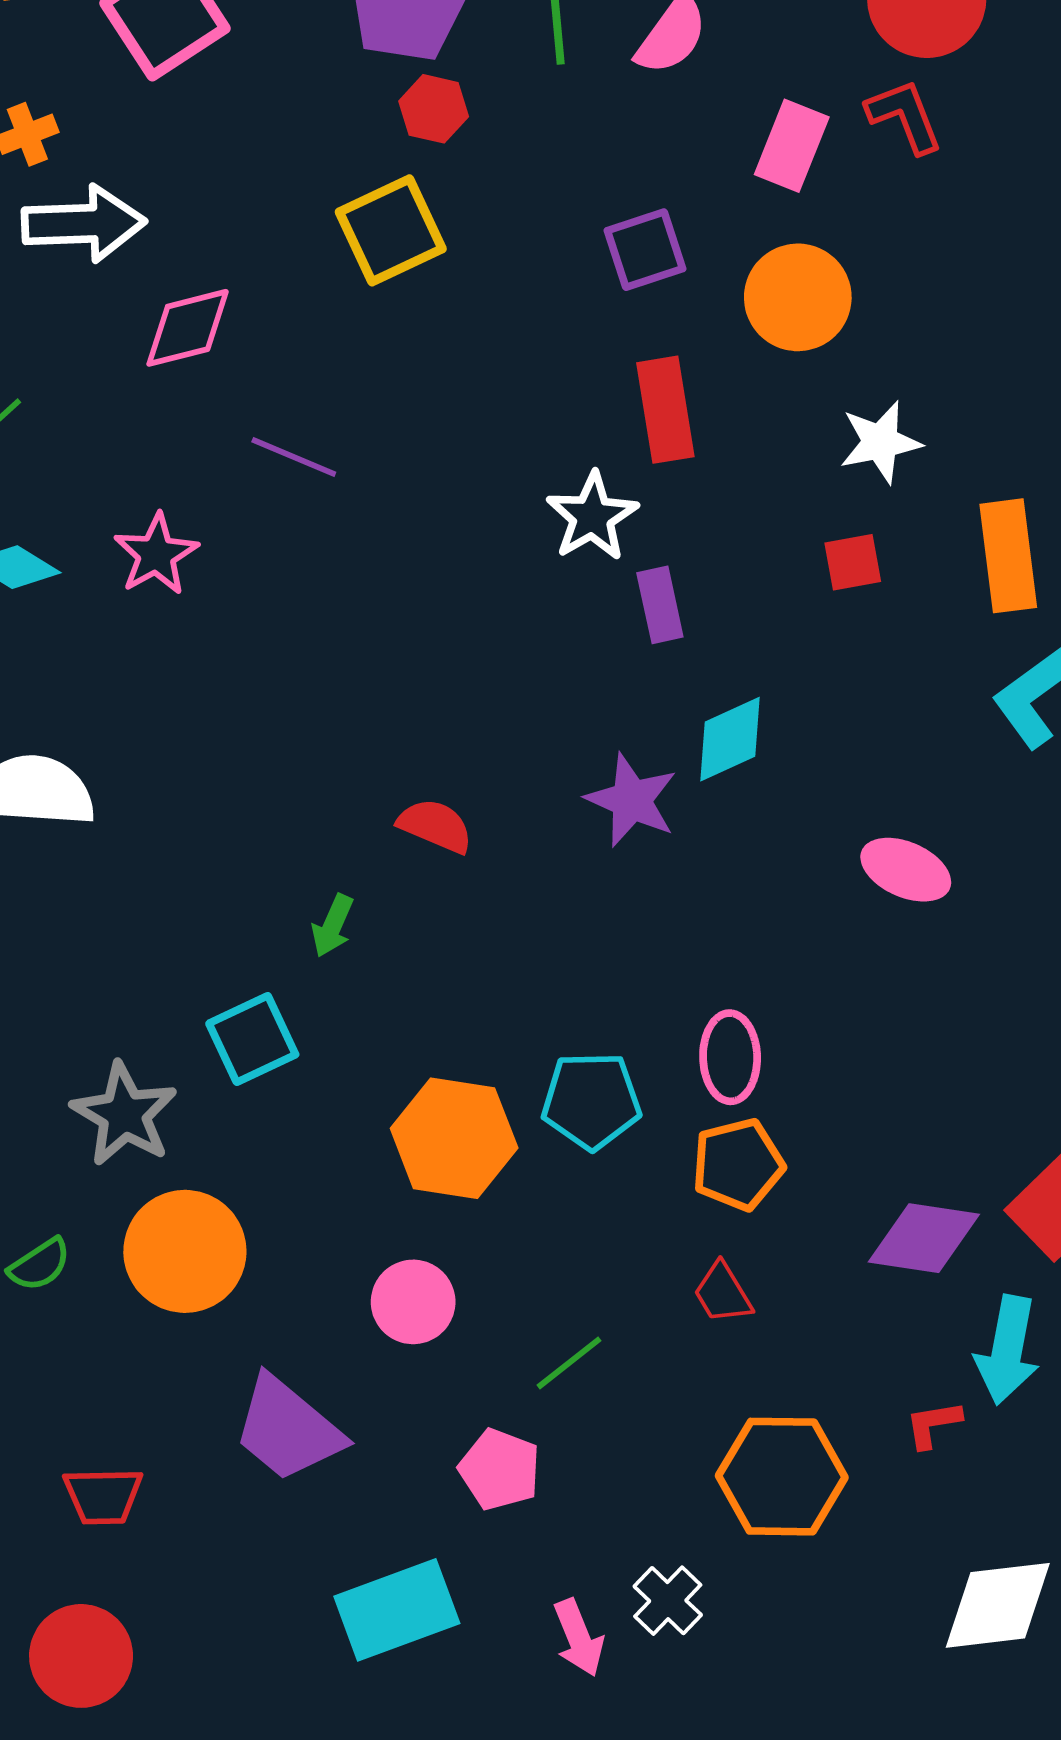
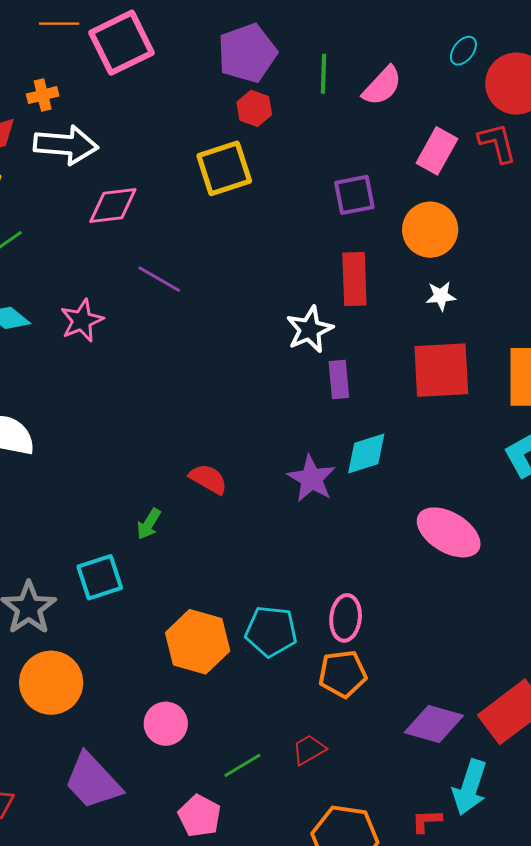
white star: (880, 442) -> (441, 296), moved, size x0.7
red square: (853, 562) -> (441, 370), size x2.0
pink ellipse: (906, 870) -> (449, 532), size x1.4
red trapezoid: (723, 1293) -> (309, 750), moved, turned 84

